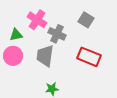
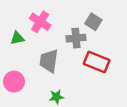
gray cross: (57, 34) -> (76, 38), moved, turned -30
pink circle: (13, 56) -> (14, 82), moved

